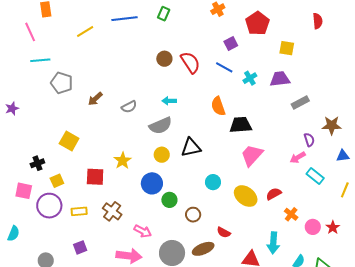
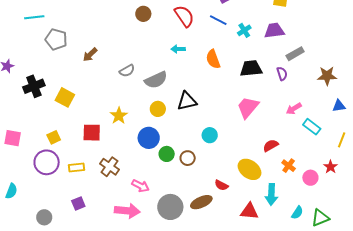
brown circle: (164, 59) -> (143, 14), moved
cyan arrow: (169, 101) -> (178, 49), moved
gray semicircle: (129, 107) -> (127, 71), moved
black trapezoid: (241, 125) -> (251, 68), moved
purple semicircle: (309, 140) -> (282, 74), moved
black cross: (37, 163) -> (34, 86), moved, size x1.5
pink square: (24, 191) -> (13, 138), moved
yellow ellipse: (246, 196) -> (249, 169), moved
brown circle: (193, 215) -> (188, 158), moved
red star: (333, 227) -> (331, 167), moved

